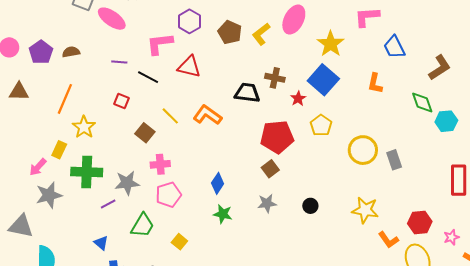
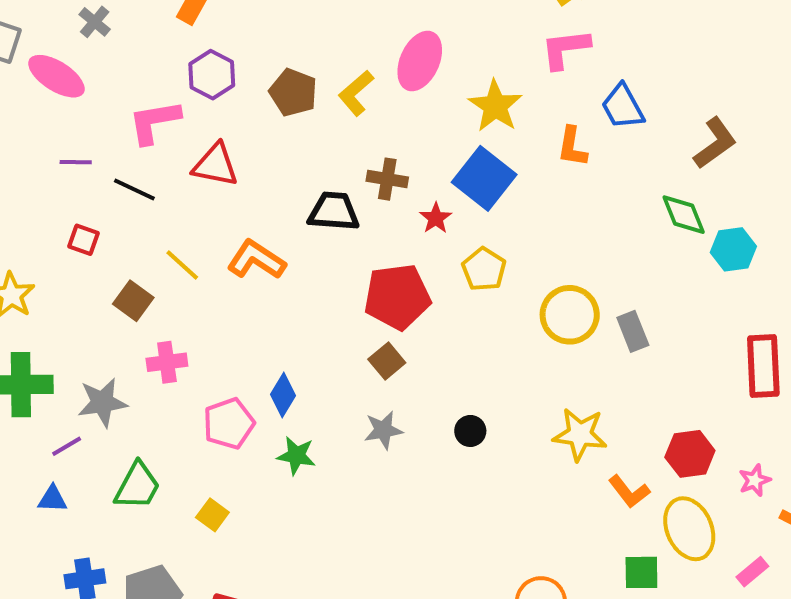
orange L-shape: (375, 83) -> (572, 147), moved
pink pentagon: (168, 195) -> (229, 423), moved
blue triangle: (101, 243) -> (52, 499), moved, turned -35

